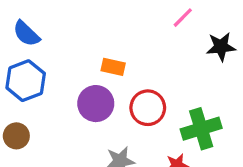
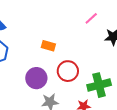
purple circle: (96, 104) -> (36, 78), moved

